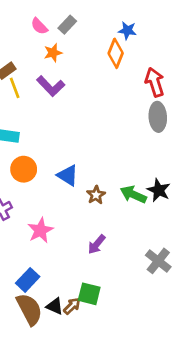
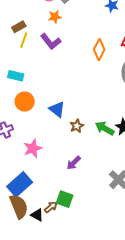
orange diamond: (116, 53) -> (99, 50), moved
yellow line: (15, 88) -> (24, 40), turned 35
blue rectangle: (28, 280) -> (20, 184), size x1.4
black triangle: (55, 306) -> (37, 215), moved

